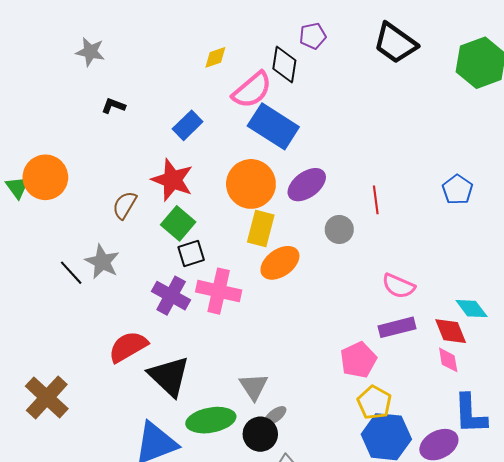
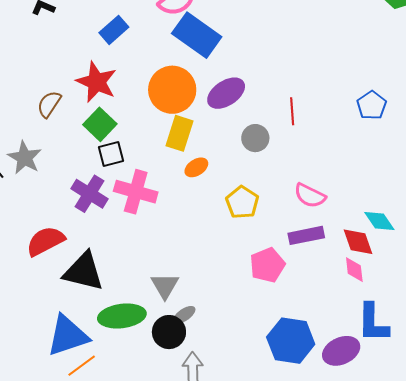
orange ellipse: (280, 263) -> (196, 167), size x0.6
black triangle: (169, 376) -> (84, 272), turned -33
yellow pentagon: (374, 402) -> (242, 202), moved

